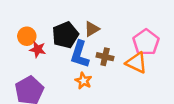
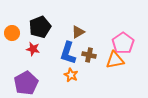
black pentagon: (65, 35) -> (40, 27), moved
orange circle: (27, 36) -> (12, 33), moved
orange triangle: (136, 63) -> (115, 60), turned -36

